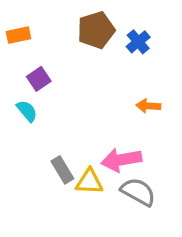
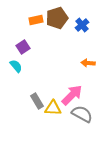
orange rectangle: (19, 35) -> (36, 20), moved
pink arrow: (121, 160) -> (72, 95), turned 145

